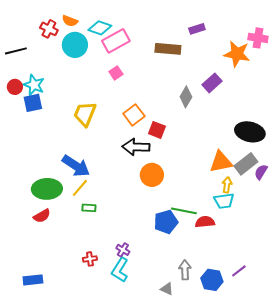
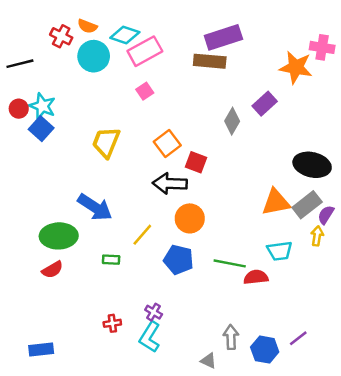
purple rectangle: (197, 29) -> (223, 37), moved, size x1.8
blue square: (33, 103) -> (41, 129), turned -36
yellow arrow: (227, 185) -> (317, 236), moved
yellow line: (80, 188) -> (142, 235), moved
blue pentagon: (166, 222) -> (179, 260), moved, turned 30

